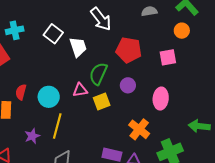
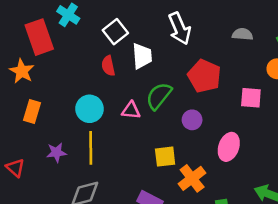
cyan cross: (15, 30) -> (68, 15), turned 30
red semicircle: (21, 92) -> (108, 66), moved, turned -42
yellow square: (102, 102) -> (165, 157), moved
yellow line: (57, 126) -> (91, 148), turned -30

